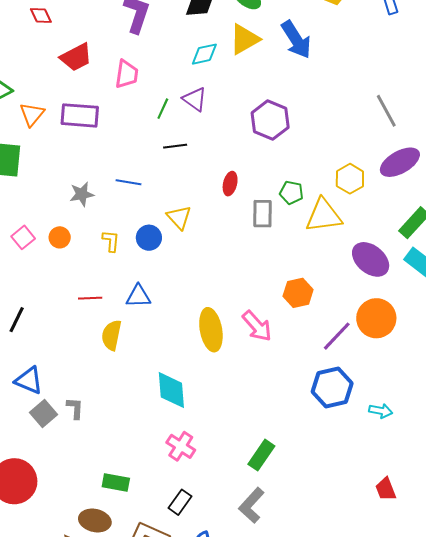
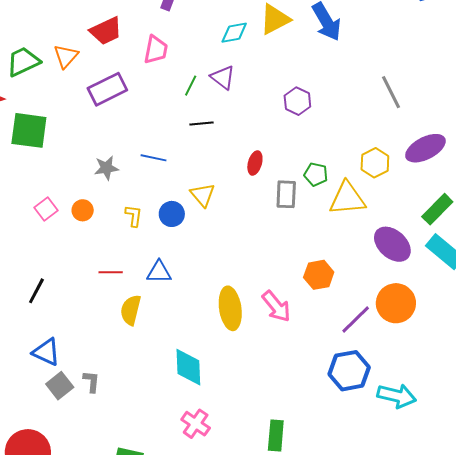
gray line: (386, 111) -> (391, 92), moved
orange triangle: (32, 114) -> (66, 56), moved
purple rectangle: (80, 115) -> (107, 89), turned -33
purple hexagon: (270, 120) -> (297, 101), size x0.7
cyan arrow: (381, 411) -> (397, 396), size x1.6
green rectangle: (261, 455) -> (276, 436), turned -32

